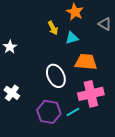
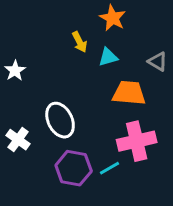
gray triangle: (105, 24) -> (158, 62), moved
white ellipse: (56, 76) -> (60, 120), moved

